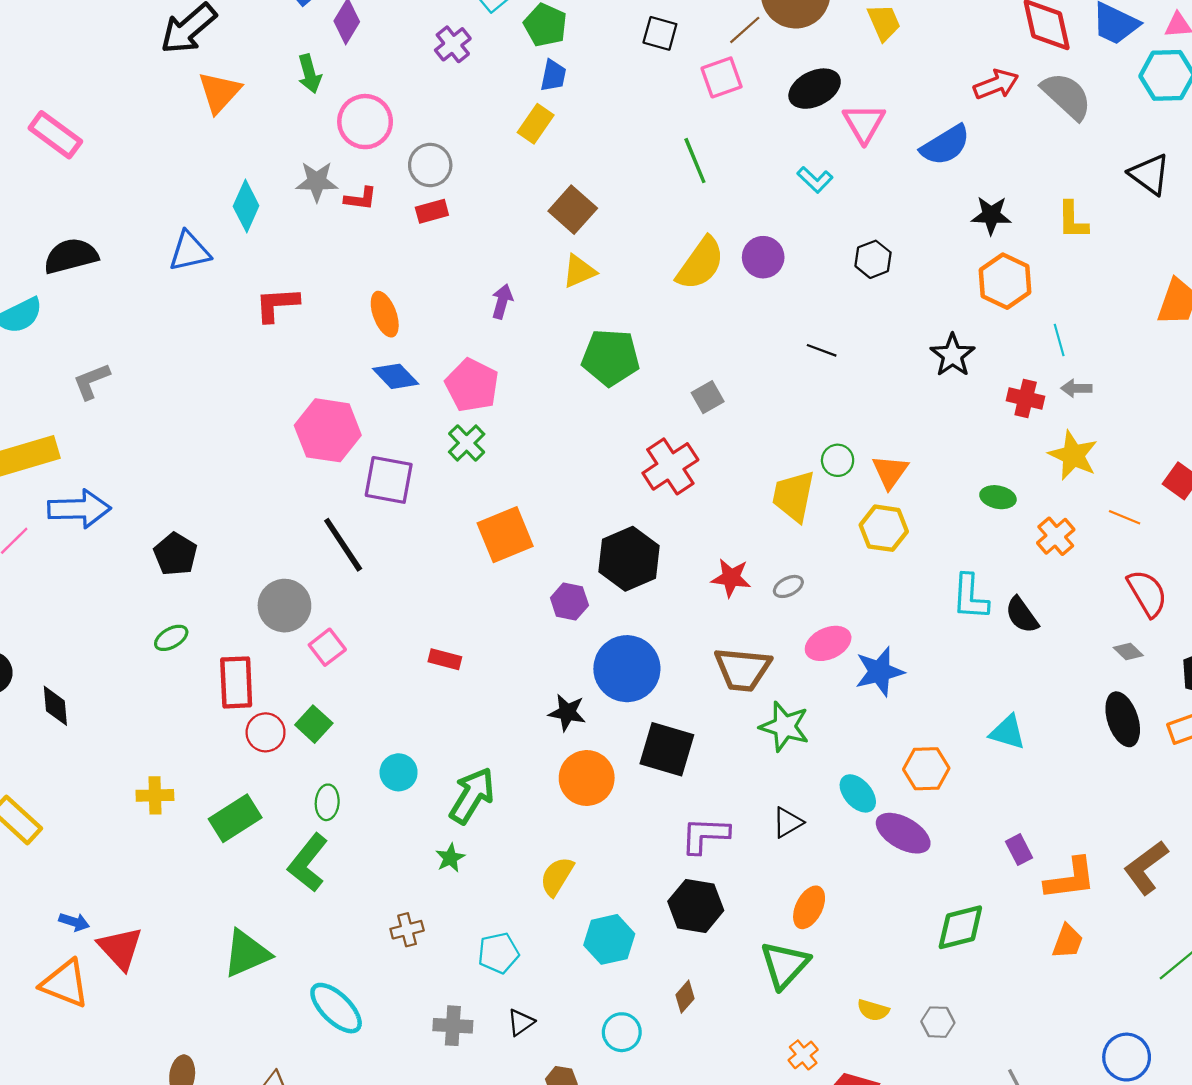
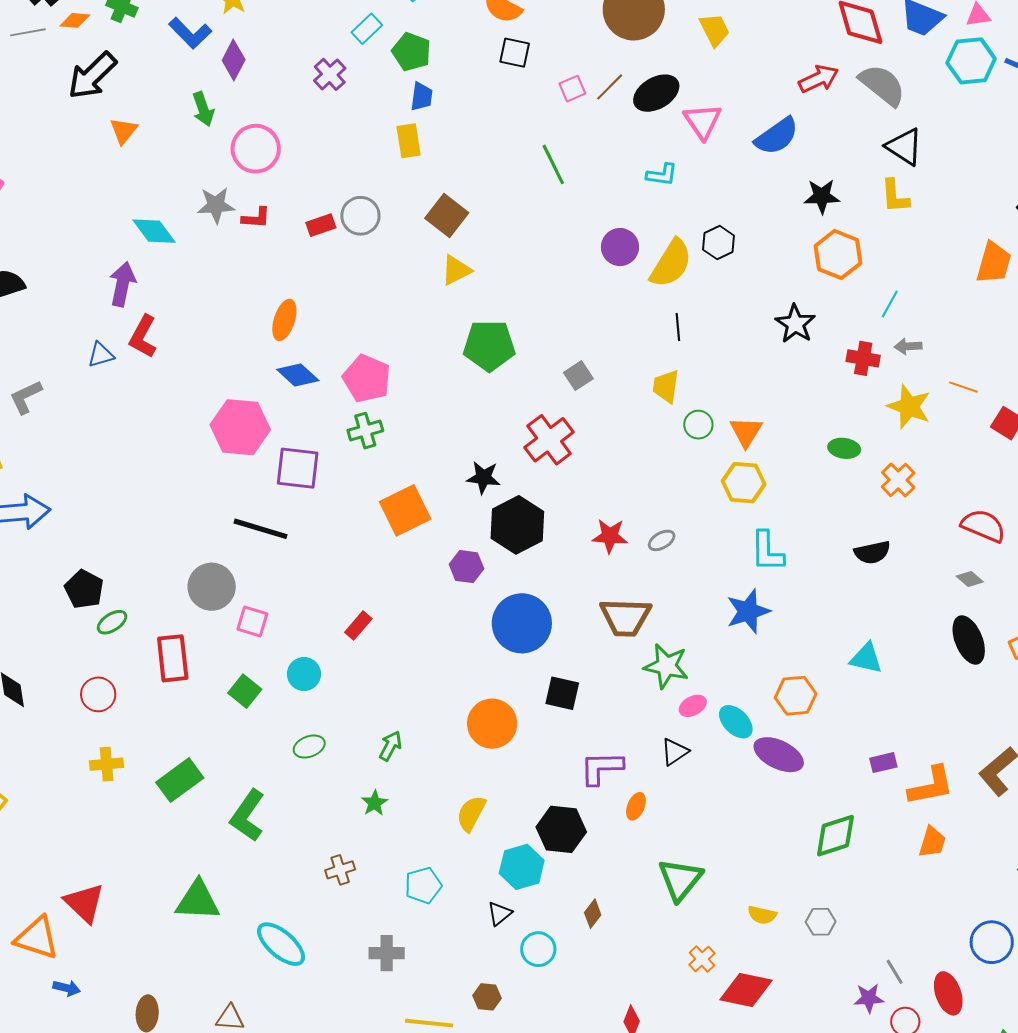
brown line: (745, 30) -> (610, 87), moved
pink square: (722, 77) -> (572, 89), size x0.7
orange triangle: (219, 92) -> (124, 131), size x0.7
yellow rectangle: (536, 124) -> (409, 141), turned -40
gray circle: (430, 165) -> (360, 216), moved
black triangle: (1150, 174) -> (904, 147), moved
cyan L-shape: (815, 180) -> (662, 175), turned -32
cyan diamond: (246, 206) -> (154, 231), turned -57
blue triangle: (189, 251) -> (101, 355), moved, size x0.7
yellow semicircle: (700, 264) -> (671, 263), moved
purple arrow: (502, 301) -> (122, 284), moved, size x1.4
red L-shape: (277, 304) -> (143, 337), moved, turned -54
orange ellipse: (385, 314) -> (284, 320), turned 42
cyan line: (1059, 340) -> (890, 304), turned 48
black line: (822, 350) -> (678, 327), turned 68
green cross: (467, 443) -> (365, 431), turned 32
yellow trapezoid: (794, 496) -> (666, 386), moved, size x0.7
orange line: (1125, 517) -> (963, 387), moved
black line: (343, 545) -> (261, 529), turned -36
black pentagon: (175, 554) -> (84, 589), moved
red semicircle: (1147, 593) -> (983, 526), turned -33
cyan L-shape: (970, 597) -> (767, 551), moved
black semicircle: (1022, 615) -> (872, 552), turned -63
pink ellipse: (828, 643) -> (693, 706), moved, size x0.7
pink square: (327, 647) -> (252, 621), turned -32
red rectangle: (445, 659) -> (358, 626), turned -60
black star: (567, 712) -> (483, 477), moved
red circle: (266, 732) -> (98, 694), moved
black square: (667, 749) -> (562, 693), size x0.7
cyan circle: (399, 772) -> (304, 674), moved
green arrow: (472, 796) -> (390, 746), size x0.6
green ellipse: (327, 802) -> (309, 747), moved, turned 68
purple rectangle: (1019, 850) -> (883, 763), turned -72
black hexagon: (696, 906) -> (561, 829), moved
orange ellipse: (809, 907) -> (636, 806), moved, size x0.7
blue arrow: (74, 922) -> (67, 988), moved
green triangle: (247, 954) -> (198, 900), turned 30
black triangle: (521, 1022) -> (500, 914), moved

